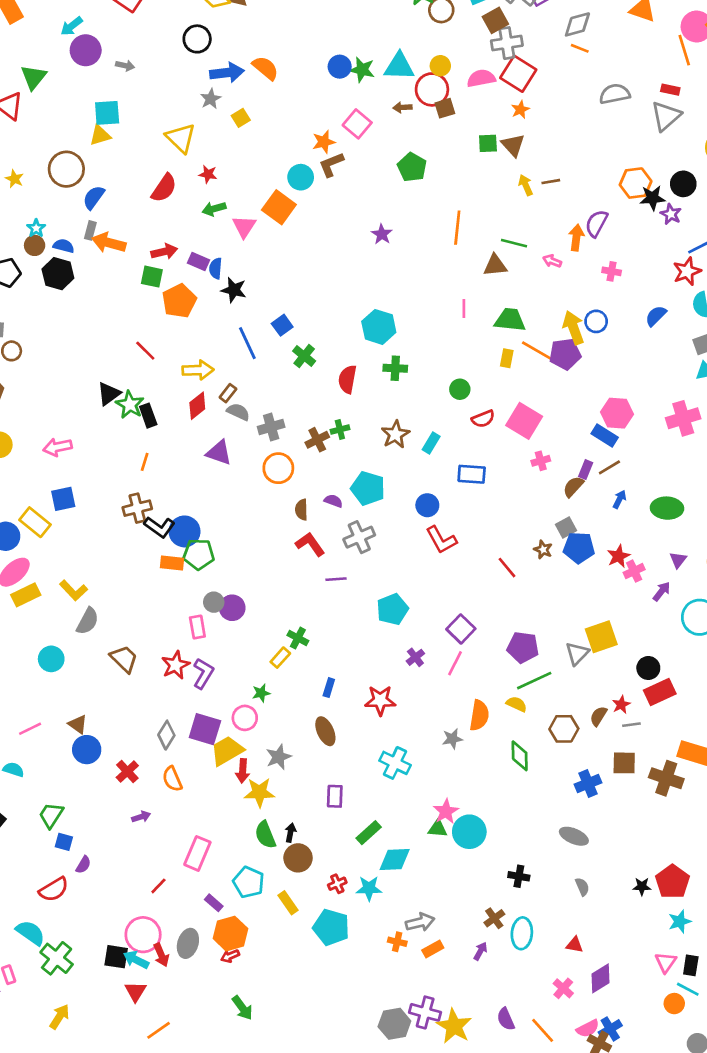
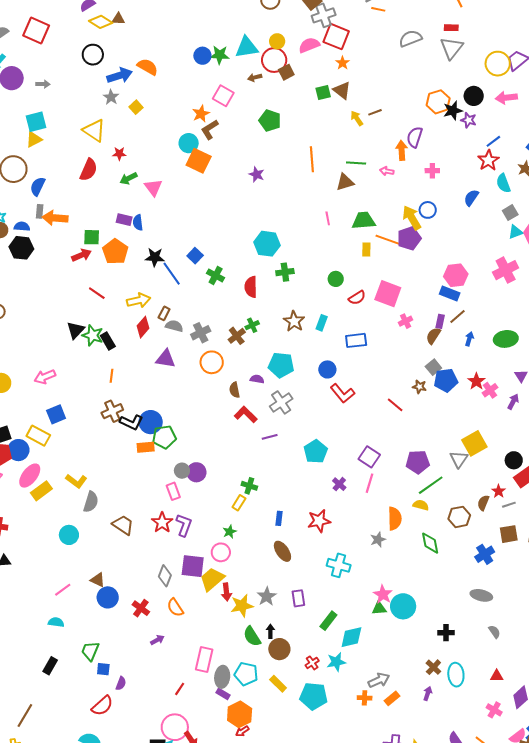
orange square: (279, 207) -> (199, 161), moved
red arrow: (164, 252) -> (81, 255), moved
black star: (234, 290) -> (155, 257), moved
gray star: (279, 757) -> (267, 596), moved
gray ellipse: (188, 943) -> (222, 677), moved

